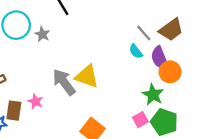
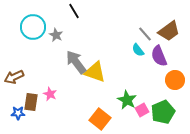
orange circle: (170, 72) -> (175, 80), moved
gray arrow: (64, 82) -> (76, 62), moved
green star: (153, 95) -> (127, 100), moved
green pentagon: (164, 122) -> (163, 112), turned 30

